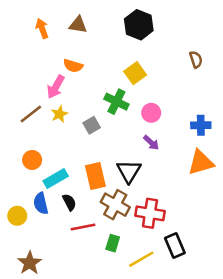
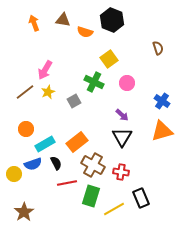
orange semicircle: (73, 66) -> (85, 32), moved
pink circle: (151, 113) -> (127, 83), moved
blue cross: (201, 125) -> (162, 101), turned 35
black triangle: (129, 171) -> (122, 137), moved
orange rectangle: (95, 176) -> (77, 142), turned 65
blue semicircle: (41, 203) -> (33, 164), turned -96
red cross: (150, 213) -> (121, 172), size x0.7
green rectangle: (113, 243) -> (91, 196), size x1.5

